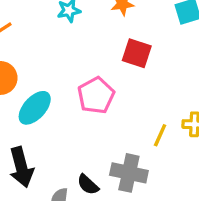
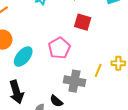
gray cross: (129, 173) -> (74, 81), moved

